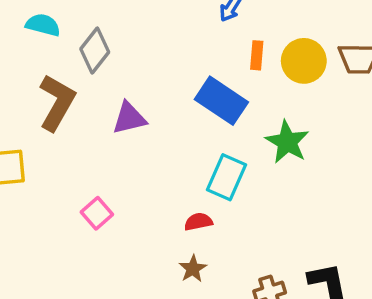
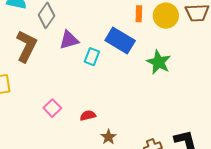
purple triangle: (129, 118) -> (69, 40), moved
cyan rectangle: (227, 177) -> (92, 57), moved, size x0.7
red semicircle: (198, 222) -> (88, 115), moved

